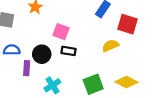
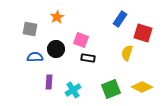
yellow semicircle: (110, 46) -> (127, 53), turned -49
black circle: (42, 54) -> (56, 49), moved
purple rectangle: (27, 68) -> (49, 82), moved

